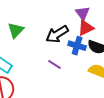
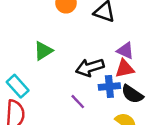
purple triangle: (83, 13) -> (125, 51), turned -42
blue cross: (77, 46) -> (109, 87), turned -36

